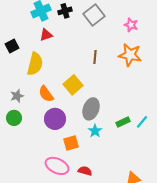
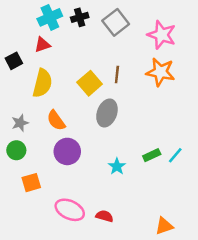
pink star: (131, 25) -> (162, 35), size x1.6
red triangle: (46, 35) -> (42, 45), moved
yellow square: (73, 85) -> (90, 83), moved
gray ellipse: (91, 109) -> (107, 113), moved
orange square: (71, 143) -> (31, 183), moved

